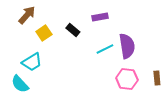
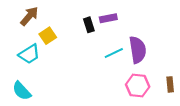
black rectangle: (73, 30) -> (89, 25), moved, turned 32
cyan trapezoid: (32, 62) -> (29, 54), moved

